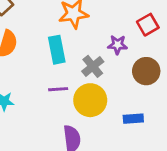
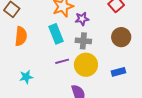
purple star: (118, 45) -> (82, 19), moved
gray cross: (93, 66) -> (83, 41), turned -35

